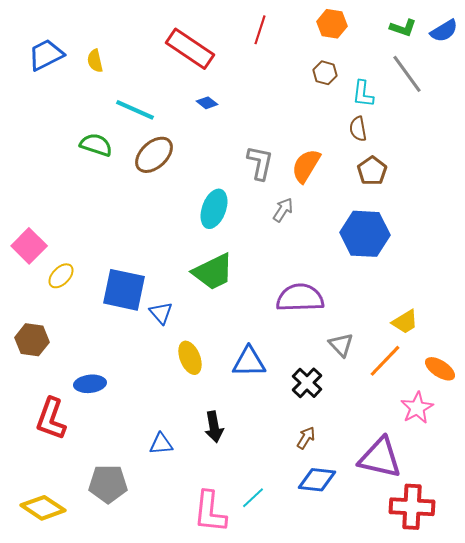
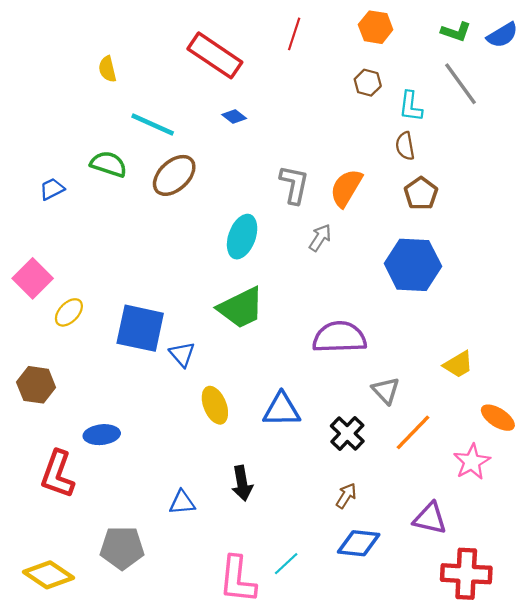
blue trapezoid: (46, 55) -> (52, 189), moved, size x0.6
orange line: (385, 361) -> (413, 432), moved
purple triangle: (380, 458) -> (430, 518), size x0.7

